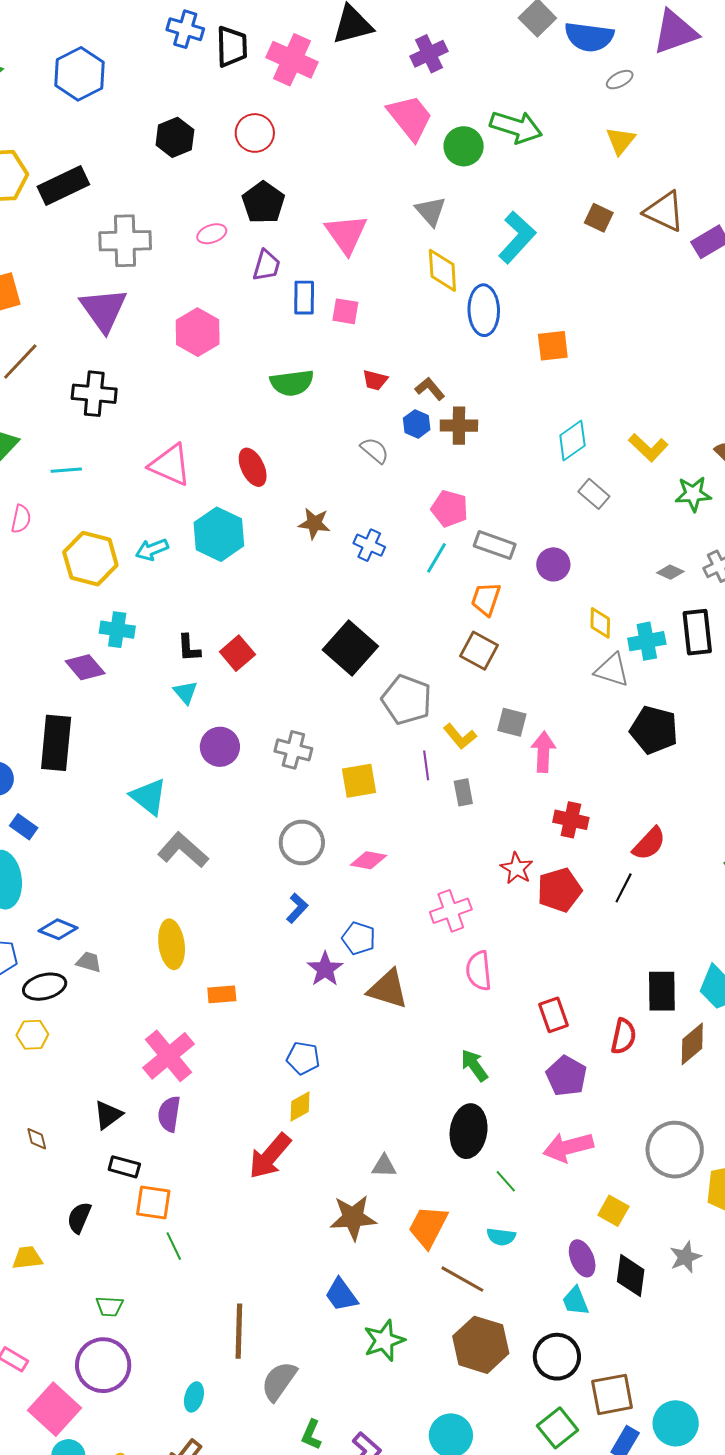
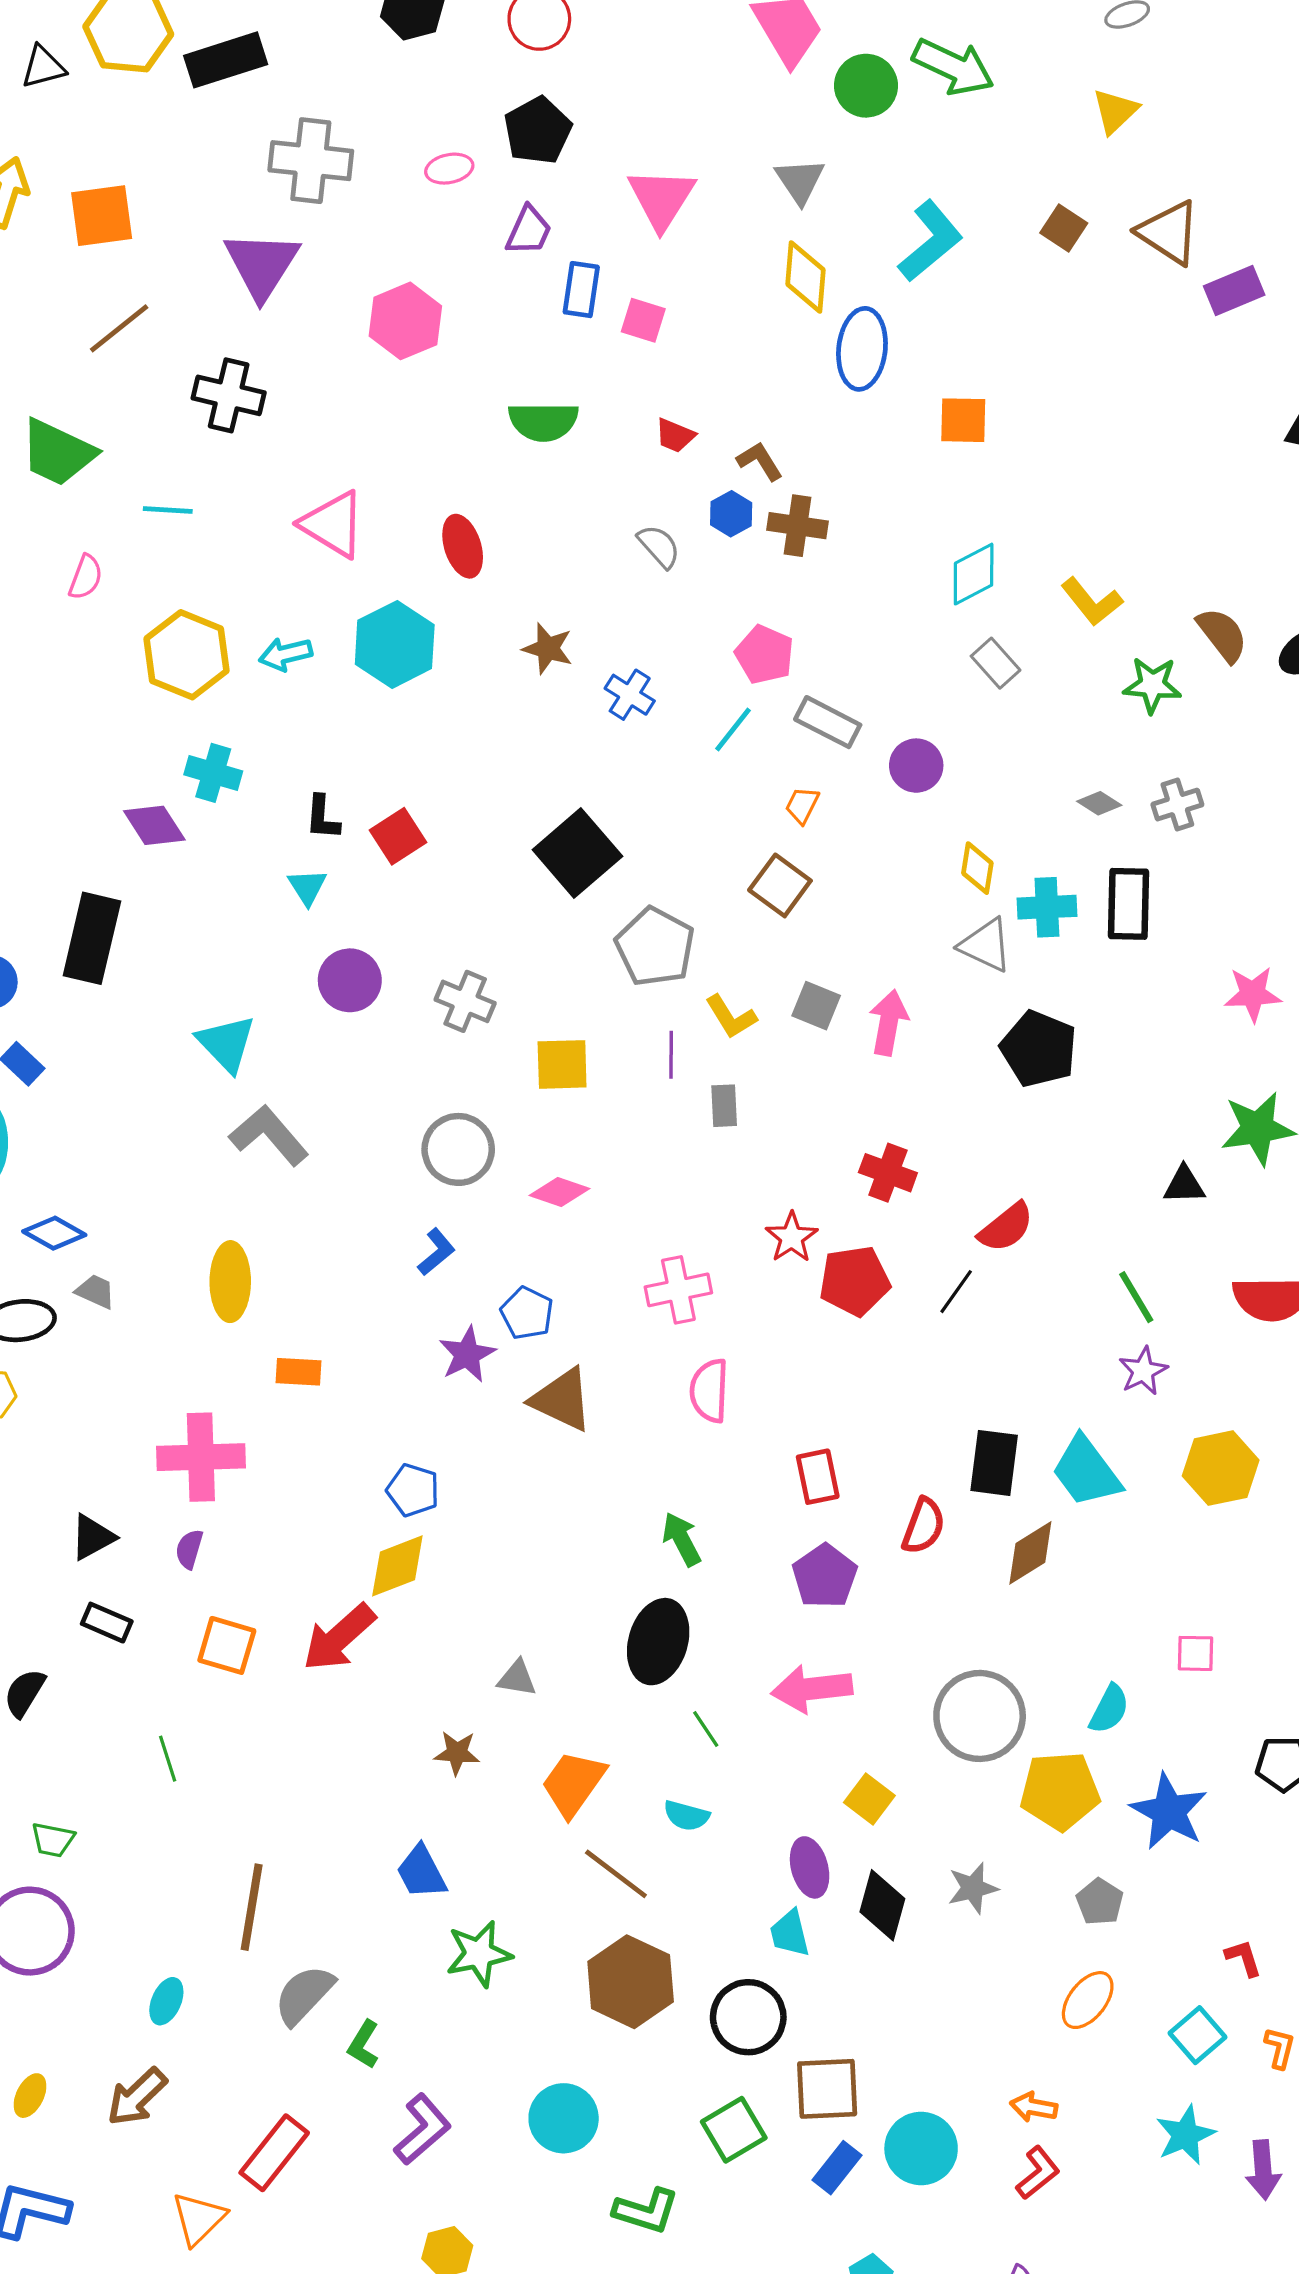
orange trapezoid: (486, 599) -> (802, 805), size x0.7
pink arrow: (543, 752) -> (889, 1023), moved
pink cross: (169, 1056) -> (201, 1457), turned 30
yellow diamond: (300, 1107) -> (397, 1566), size x1.4
purple semicircle: (169, 1114) -> (189, 1549), size x0.7
orange square: (153, 1203) -> (227, 1645), moved
brown star: (353, 1218) -> (457, 1753), size x0.6
green L-shape: (311, 1435) -> (363, 2045), moved

